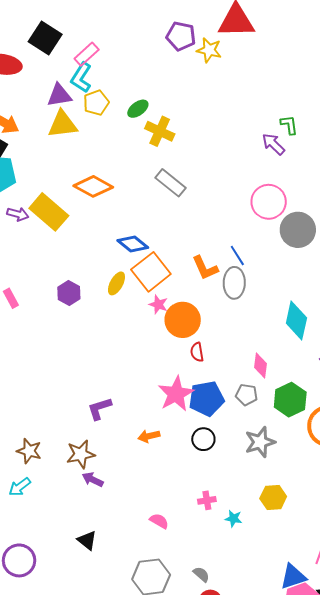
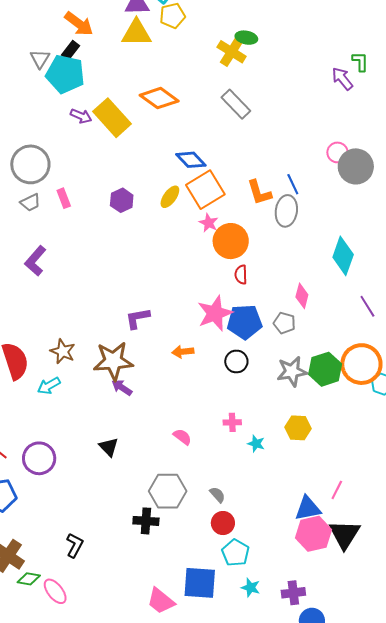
green ellipse: (138, 109) -> (246, 38), moved, turned 40
pink circle: (269, 202) -> (337, 152), moved, size x0.6
green hexagon: (290, 400) -> (325, 369), moved
brown star: (81, 454) -> (113, 361), size x1.4

